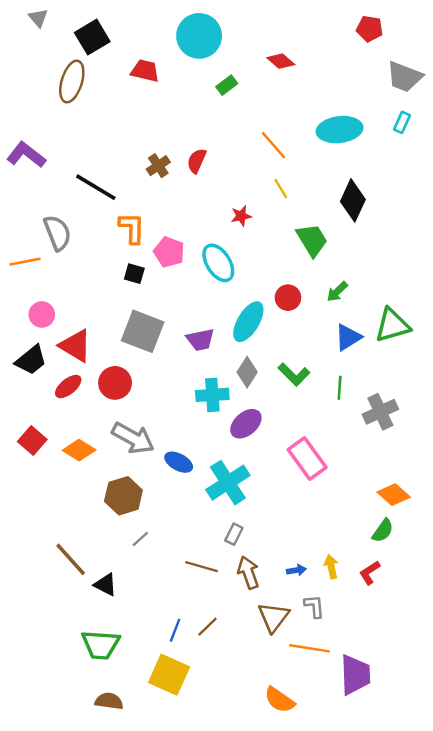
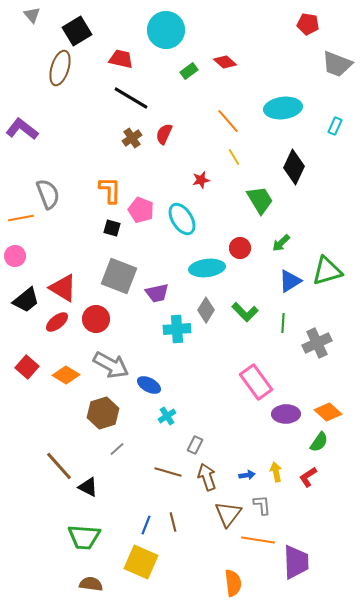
red diamond: (281, 61) -> (225, 62), moved
cyan rectangle: (402, 122) -> (335, 126), moved
black line: (96, 187) -> (131, 98), moved
pink circle: (42, 314) -> (15, 256), moved
cyan ellipse: (248, 322) -> (207, 268), turned 52
purple trapezoid: (200, 340) -> (157, 293), moved
purple ellipse: (246, 424) -> (286, 414), moved, turned 40
cyan cross: (228, 483) -> (167, 416), moved, size x0.5
brown line: (207, 627) -> (173, 522), turned -60
orange semicircle: (280, 700) -> (233, 583), turned -132

